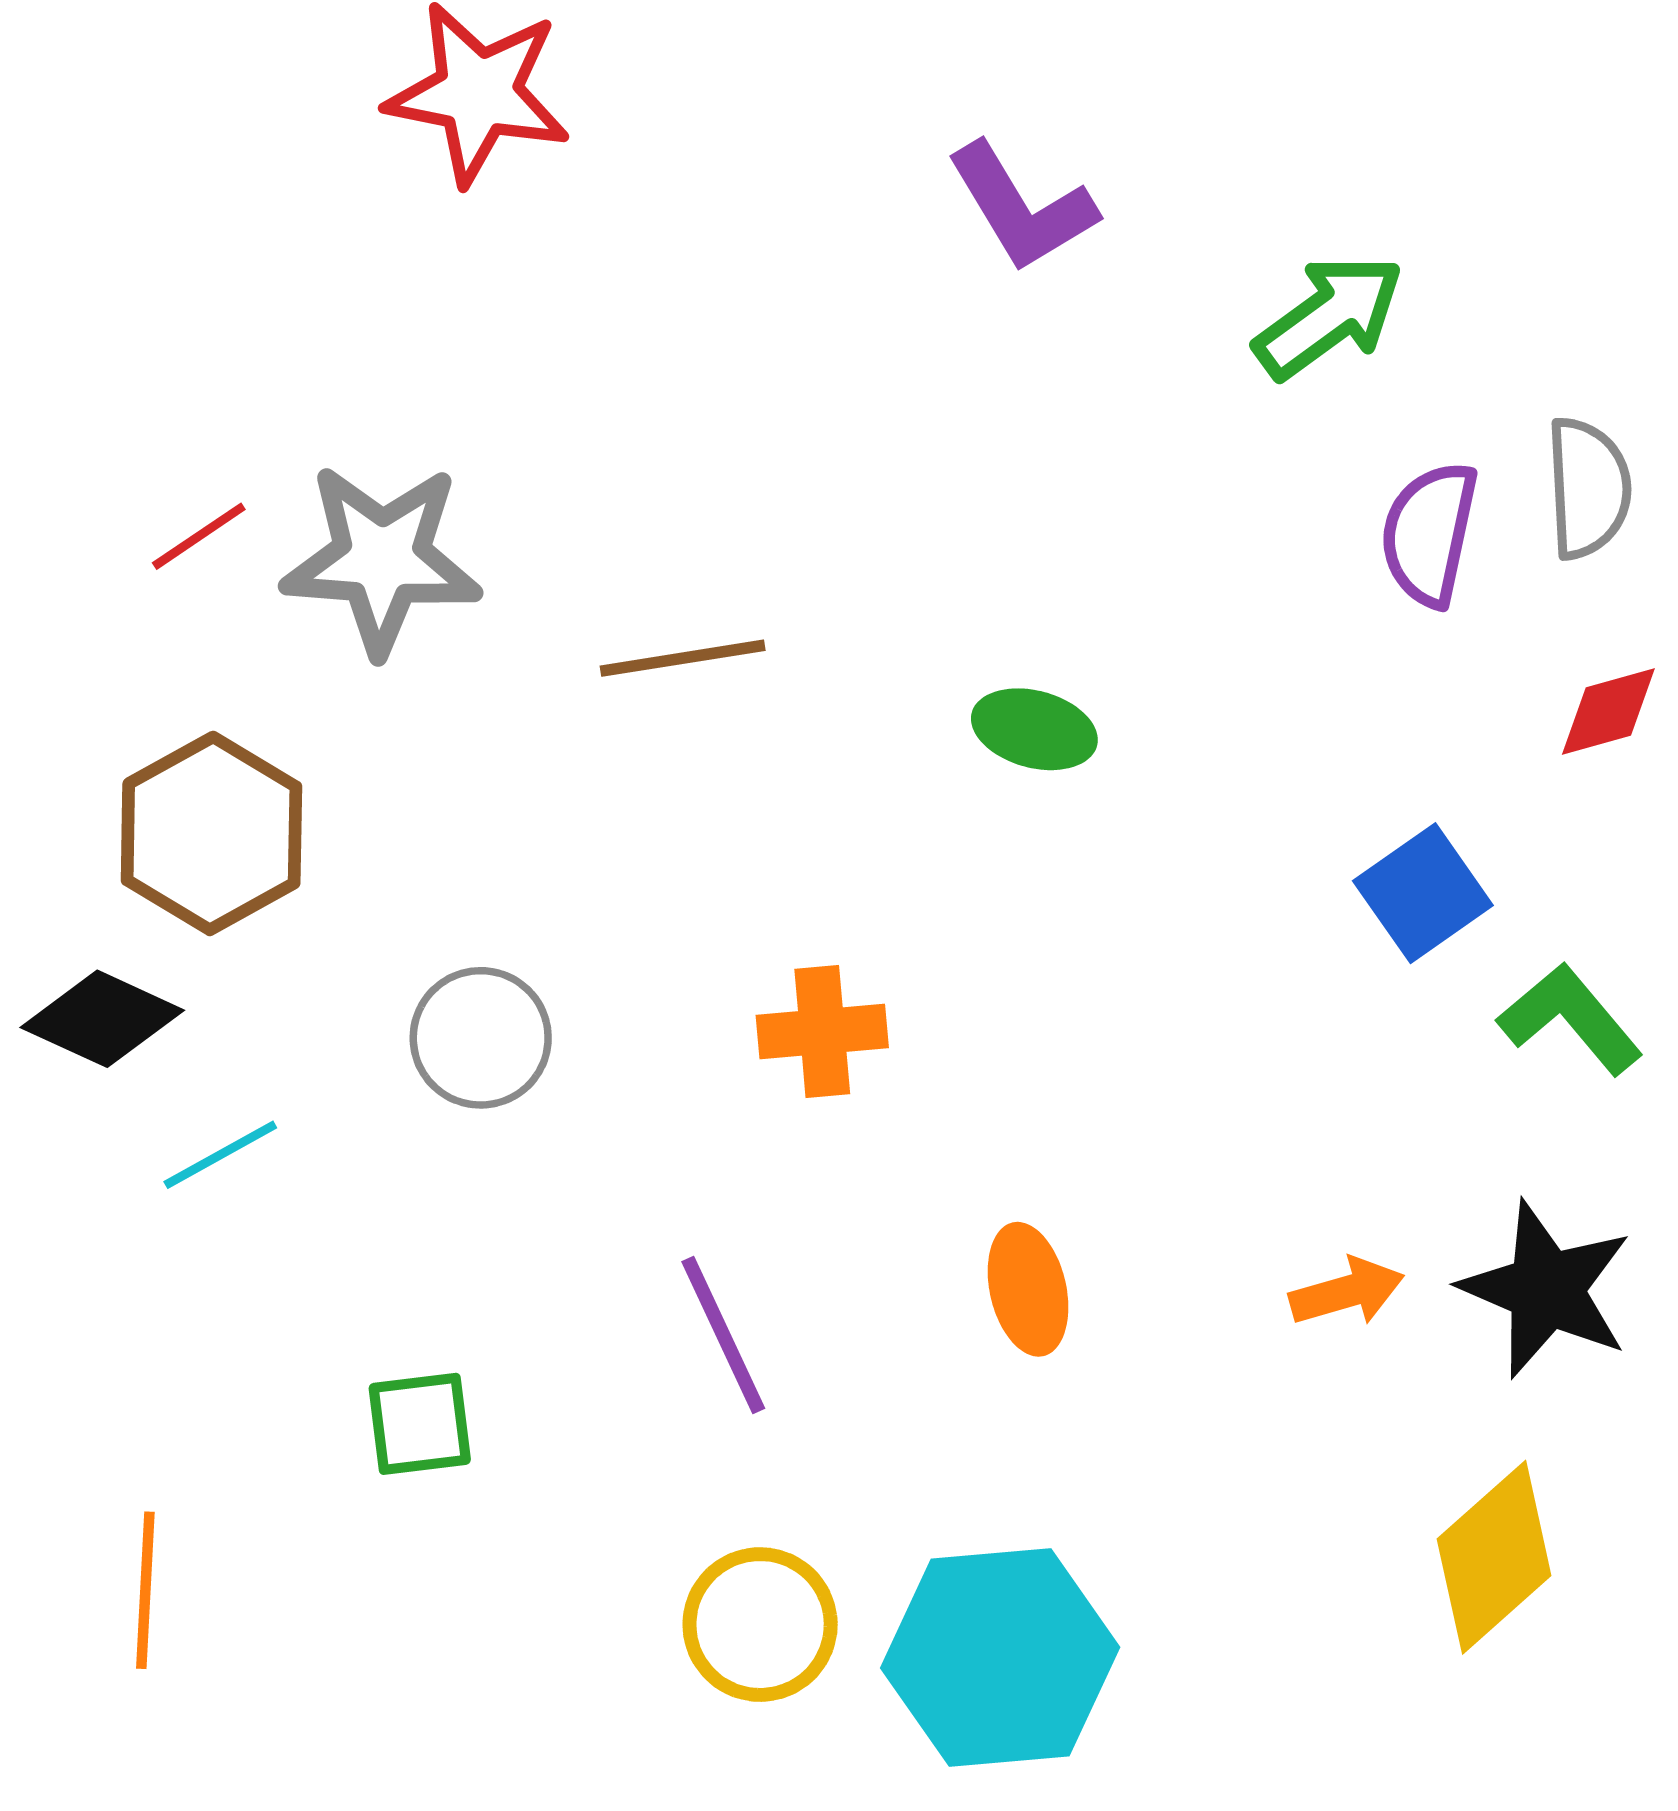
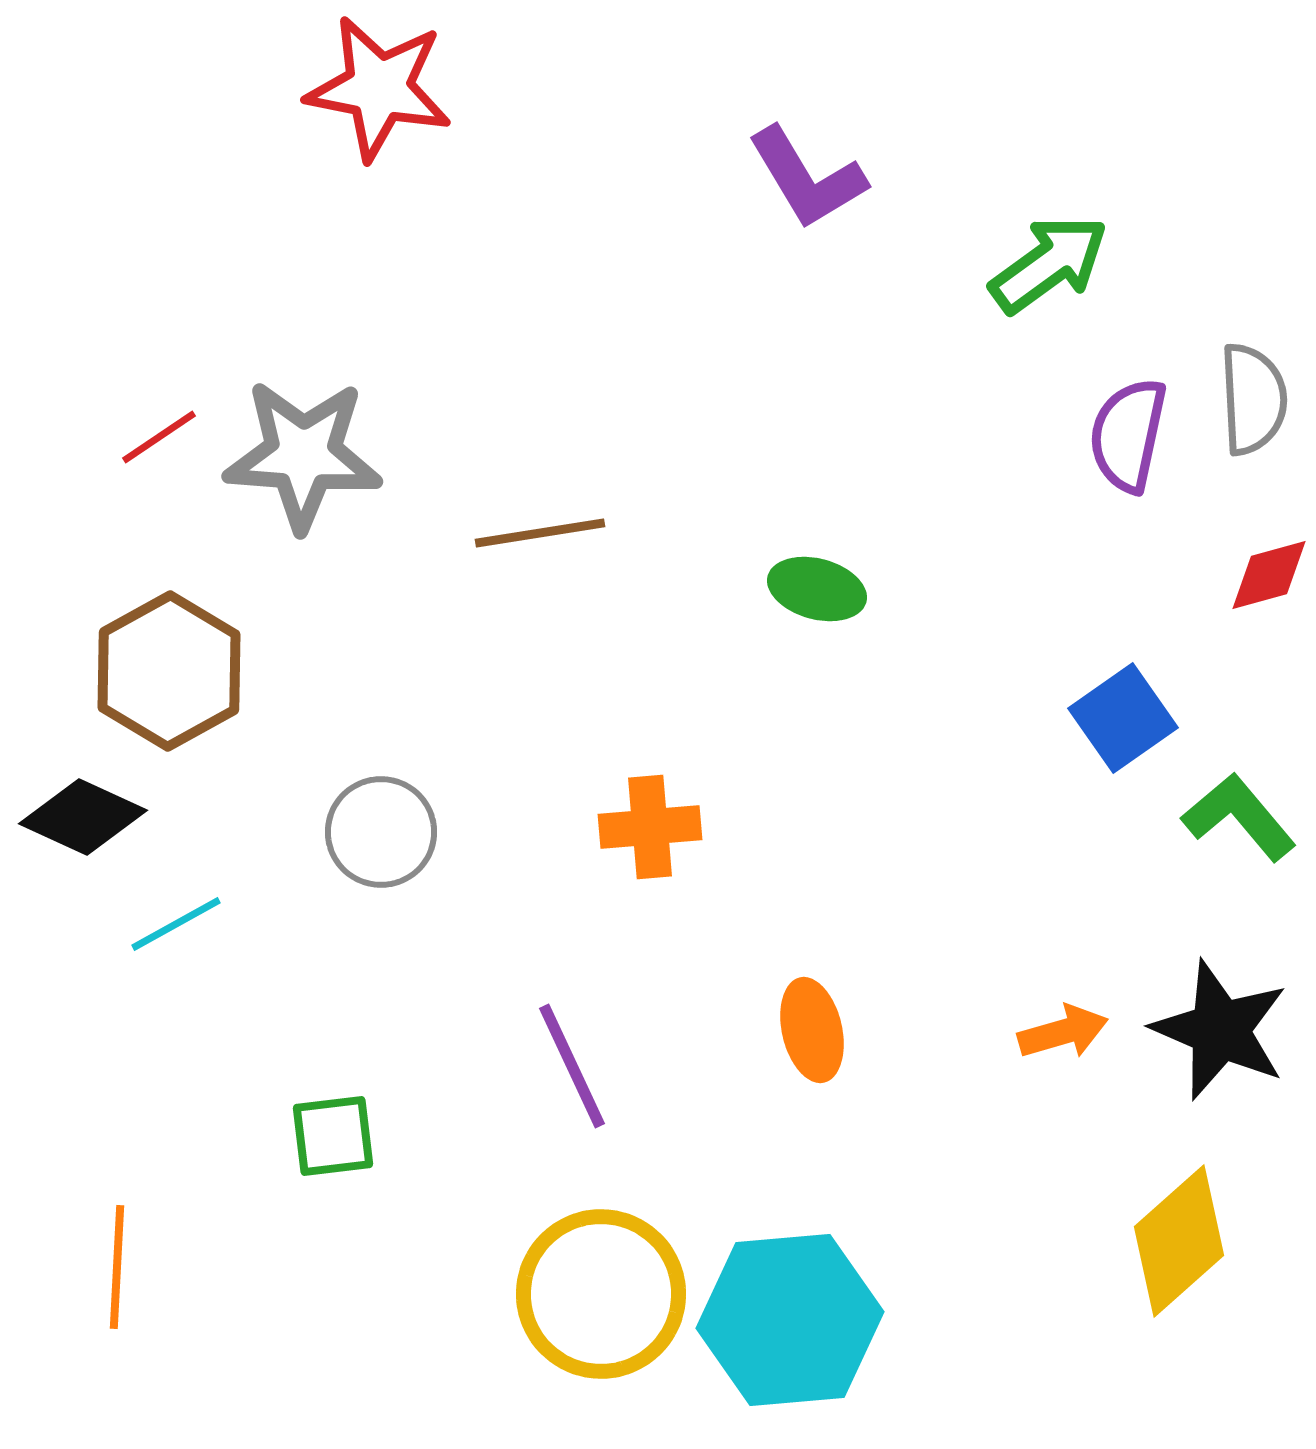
yellow circle: (760, 1625) -> (601, 1294), size x1.4

